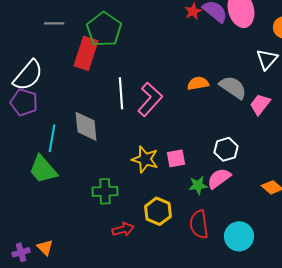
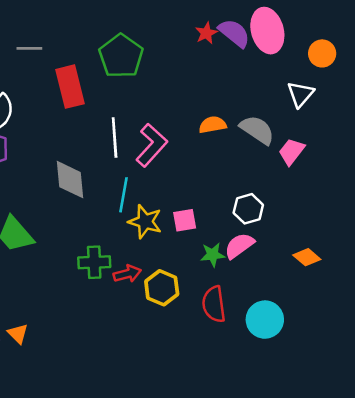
green pentagon: (104, 29) -> (121, 56), moved
red rectangle: (86, 53) -> (70, 87), turned -32
cyan line: (52, 138) -> (124, 195), moved
red arrow: (123, 229) -> (127, 274), moved

